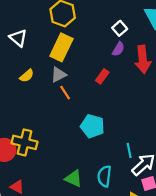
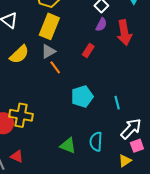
yellow semicircle: (27, 76) -> (19, 54), size x1.5
cyan pentagon: (92, 126) -> (82, 97), turned -30
cyan line: (129, 150) -> (117, 103), moved

